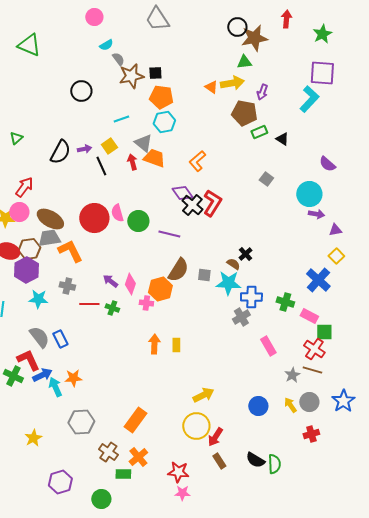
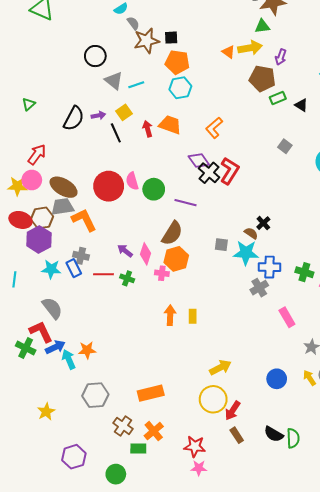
gray triangle: (143, 143) -> (114, 81), moved
brown semicircle: (178, 270) -> (172, 233), moved
blue rectangle: (60, 339) -> (74, 268), moved
orange rectangle: (135, 420) -> (151, 393), turned 40

